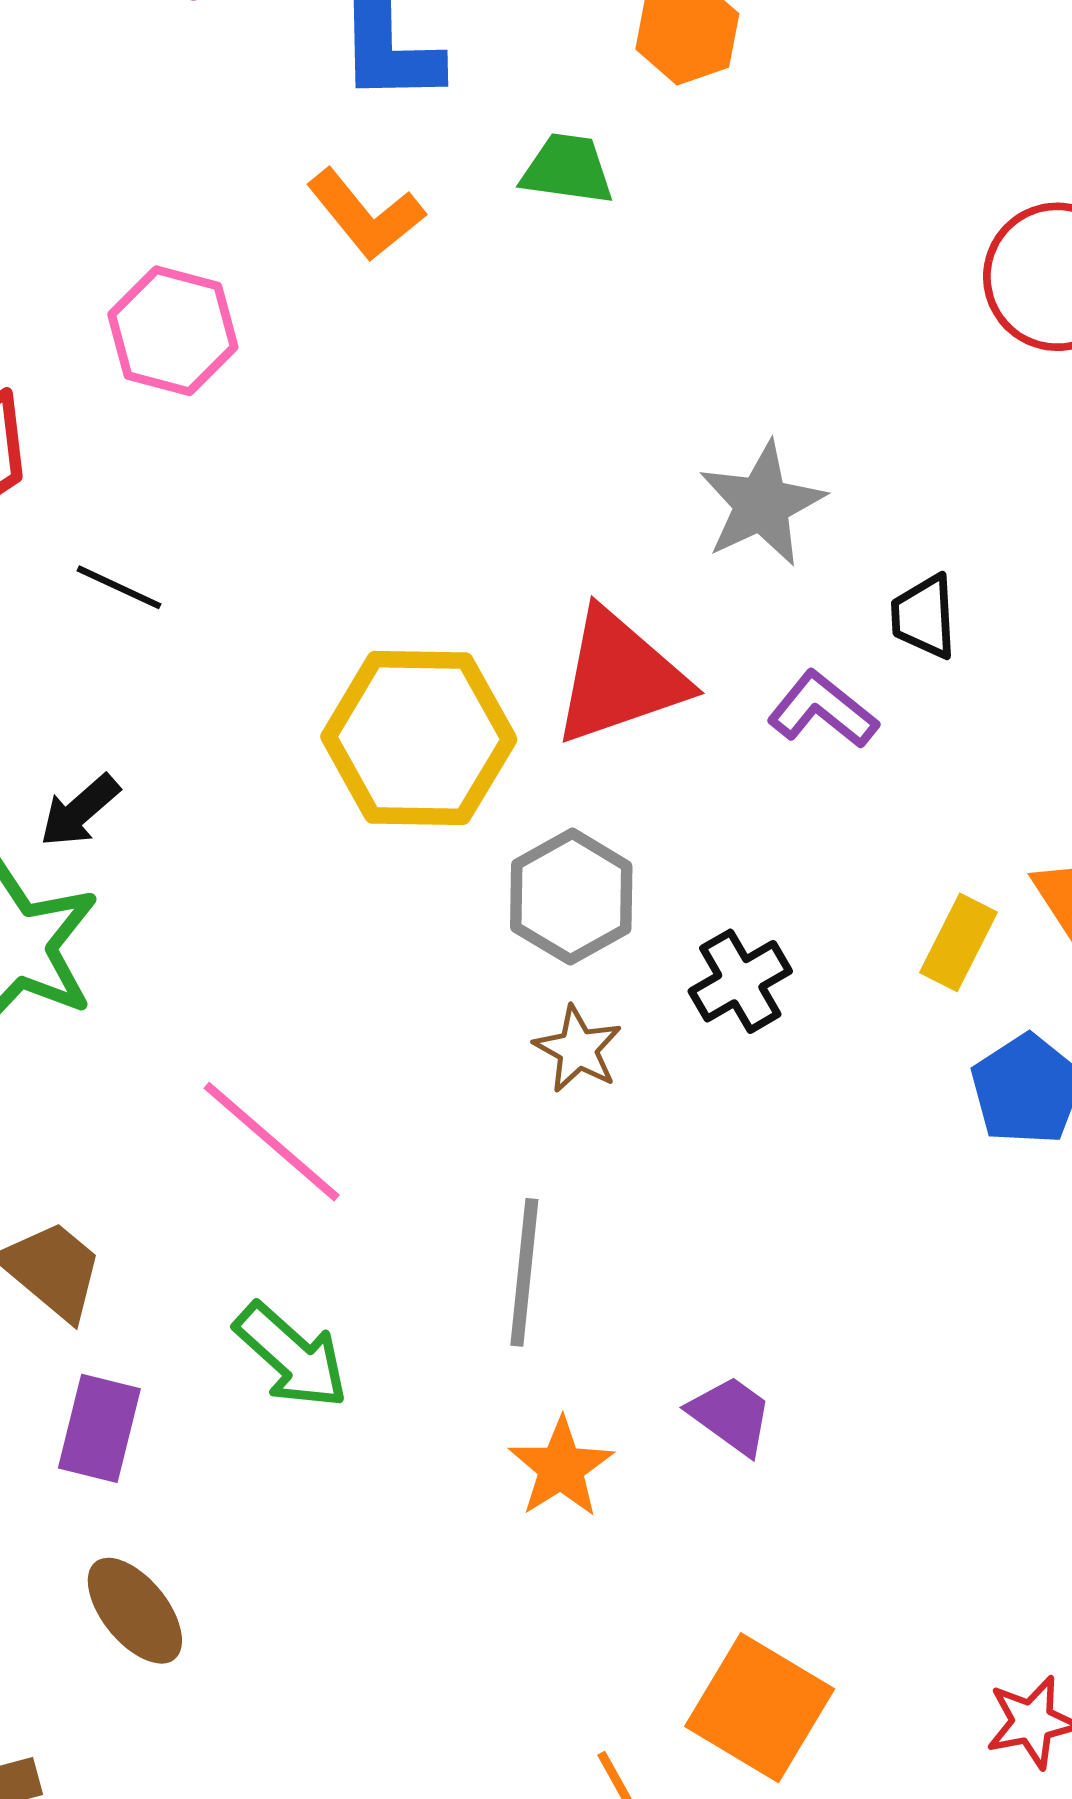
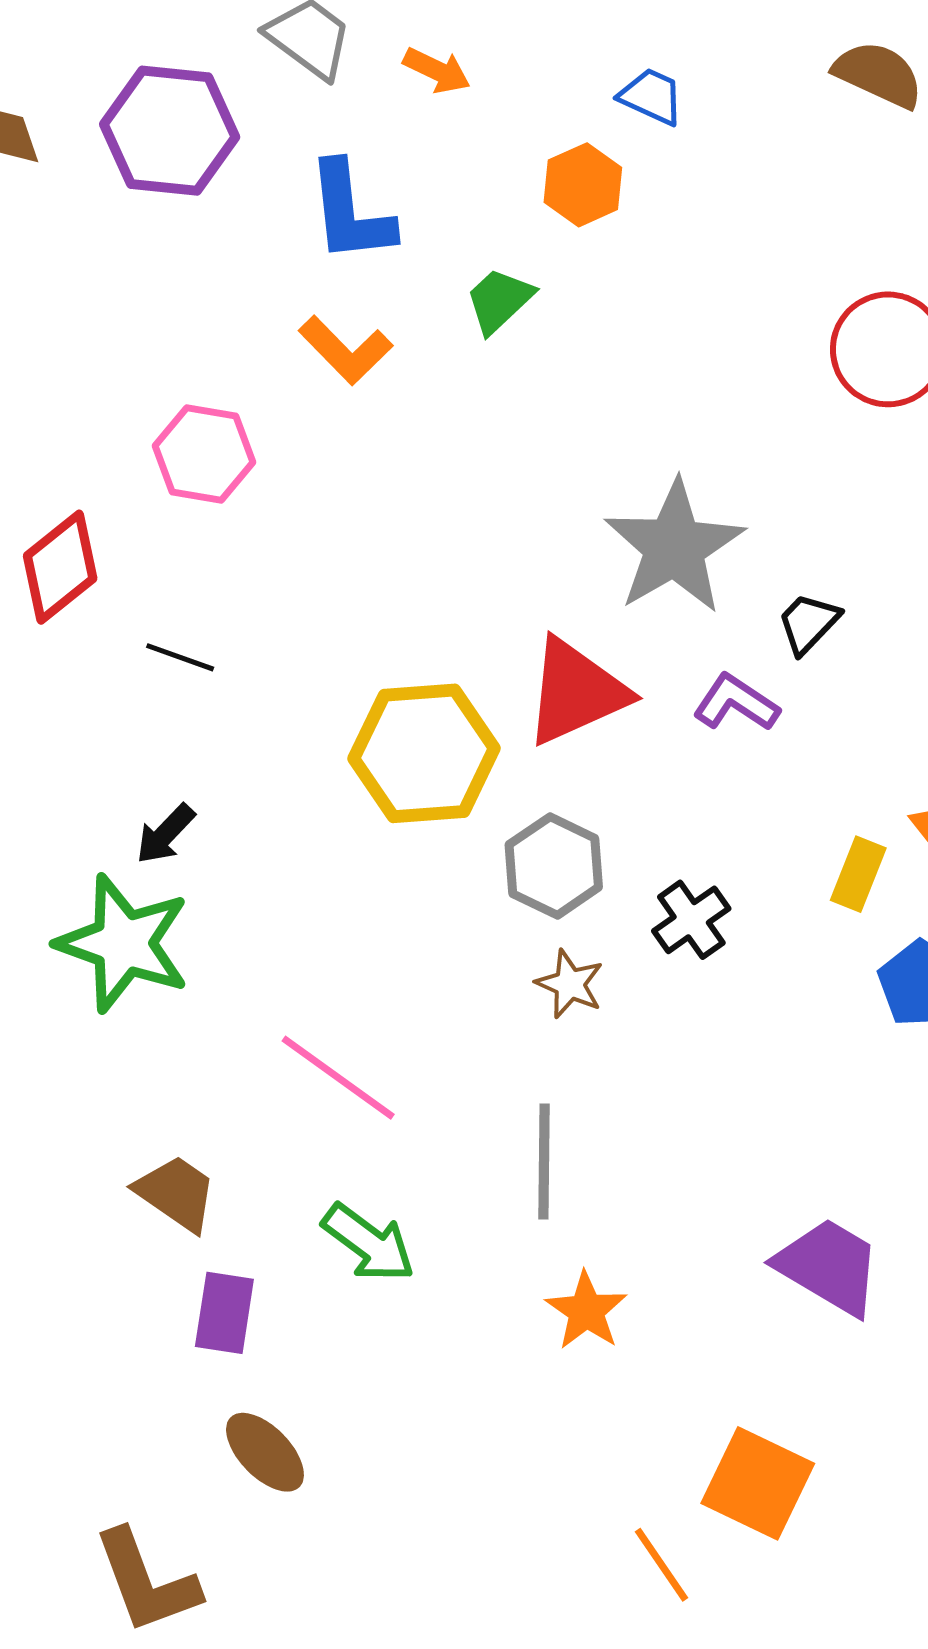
green trapezoid: (567, 169) -> (499, 300), turned -46
gray star: (762, 504) -> (674, 547), size x1.4
black trapezoid: (924, 617) -> (808, 623), turned 52
purple trapezoid: (731, 1415) -> (829, 1266), moved, size x1.6

